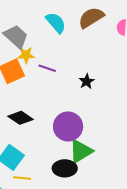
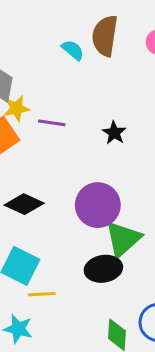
brown semicircle: (91, 18) -> (105, 36), turned -40
cyan semicircle: (56, 23) -> (73, 50), moved, size x0.7

